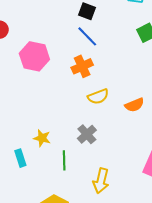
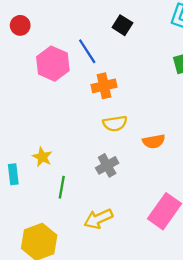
blue line: (87, 36) -> (87, 51), moved
gray cross: (87, 134) -> (107, 165), moved
yellow arrow: (101, 181) -> (98, 219), turned 40

